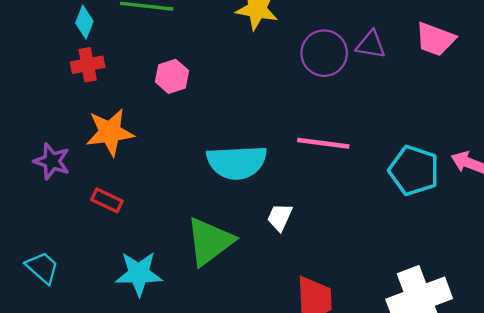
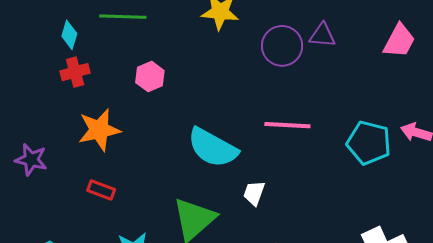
pink trapezoid: (435, 39) -> (399, 41), moved, turned -78
purple star: (52, 161) -> (31, 160), moved
cyan semicircle: (237, 162) -> (213, 148), turned 36

